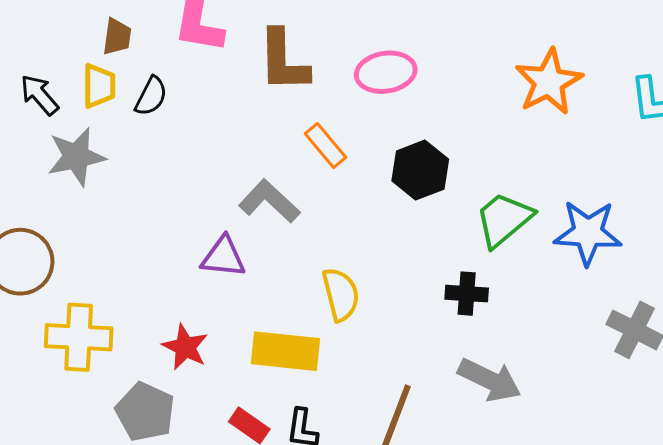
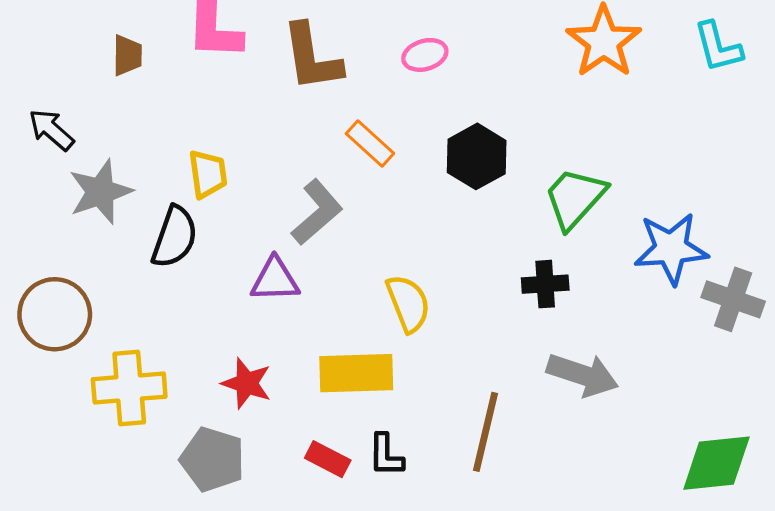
pink ellipse: (386, 72) -> (425, 55), size x0.7
yellow trapezoid: (99, 86) -> (208, 174), moved
black semicircle: (151, 96) -> (175, 237), moved, size x1.4
gray L-shape: (269, 201) -> (317, 212), turned 104
blue star: (588, 233) -> (671, 249), moved

